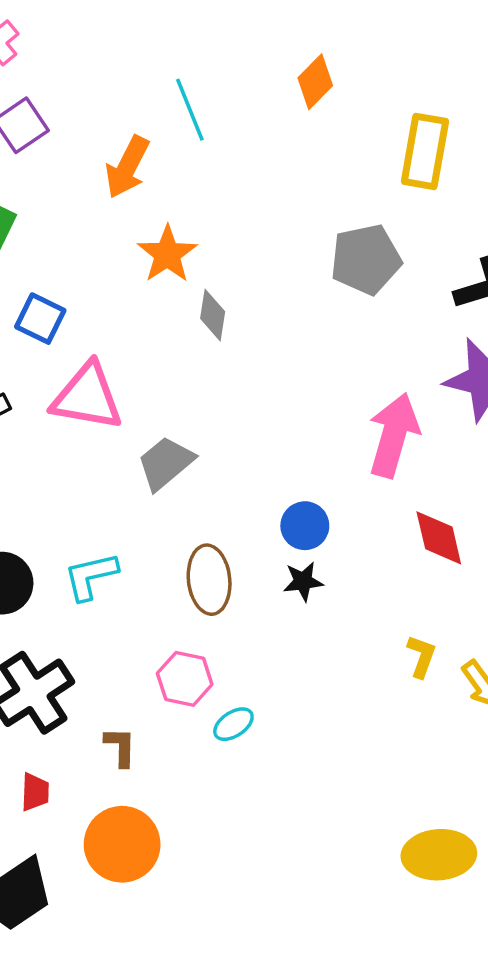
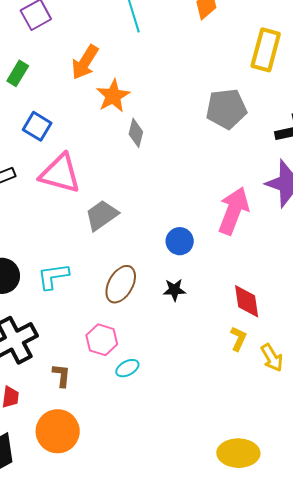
orange arrow: (127, 167) -> (85, 62), moved
blue circle: (305, 526) -> (180, 241), moved
red diamond: (439, 538) -> (247, 301), moved
brown ellipse: (209, 580) -> (121, 284), turned 30

